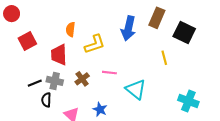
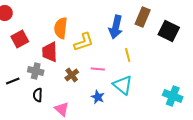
orange semicircle: (71, 29) -> (61, 28), size x1.5
yellow line: (164, 58) -> (128, 55), moved
gray cross: (55, 81) -> (36, 71), moved
black line: (35, 83) -> (13, 81), moved
blue star: (100, 109) -> (98, 97), moved

